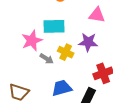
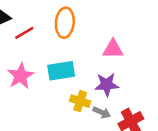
pink star: (32, 41) -> (21, 76), moved
gray arrow: (47, 59) -> (102, 112), moved

